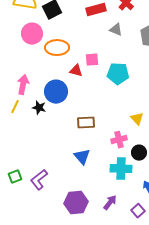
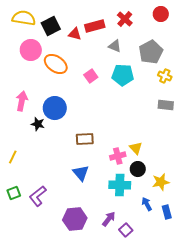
orange ellipse: (57, 48) -> (56, 64), turned 35
pink square: (92, 60) -> (91, 76), turned -32
red triangle: (76, 71) -> (75, 34), moved
cyan pentagon: (118, 74) -> (123, 75), moved
yellow line: (15, 107) -> (13, 157), moved
yellow triangle: (137, 119) -> (136, 148), moved
purple square: (138, 211) -> (126, 230), moved

